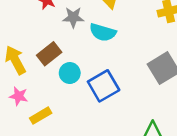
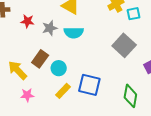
blue square: (104, 86) -> (89, 85), moved, turned -30
yellow rectangle: (41, 116) -> (63, 91), moved

